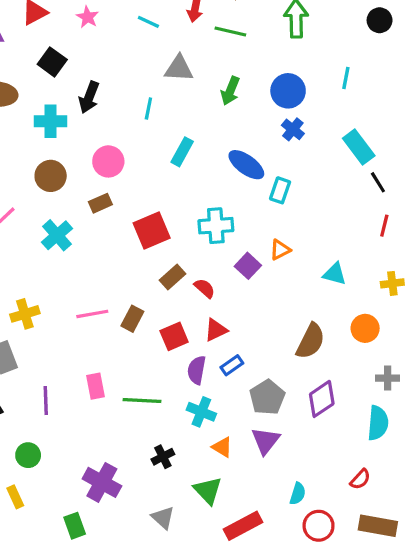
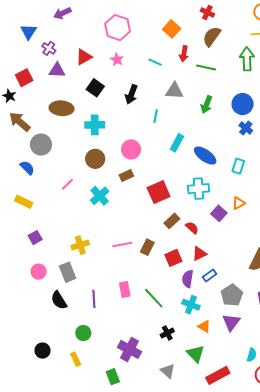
black arrow: (89, 97) -> (131, 94), moved
blue ellipse: (246, 165) -> (205, 156), moved
green line: (142, 401) -> (154, 298), turned 45

